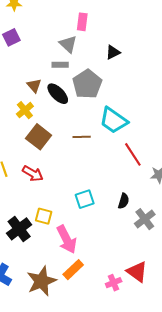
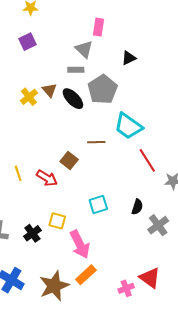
yellow cross: (25, 110) -> (29, 97), moved
brown square: (39, 137) -> (69, 160), moved, size x0.7
black cross: (19, 229) -> (32, 233), size x0.7

